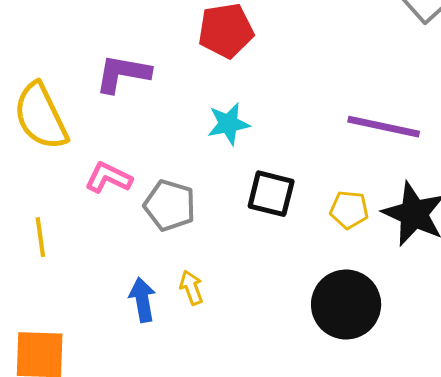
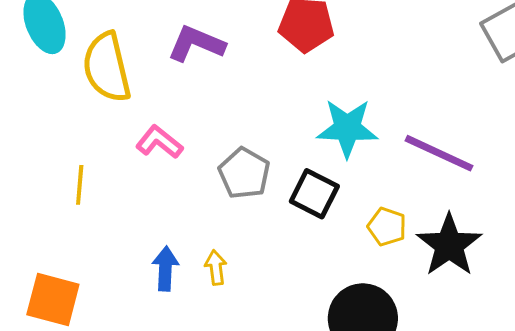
cyan star: (228, 124) -> (347, 128), moved, size x1.4
gray pentagon: (170, 205) -> (244, 173), moved

